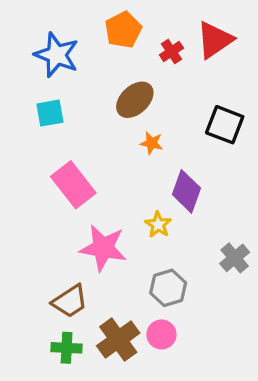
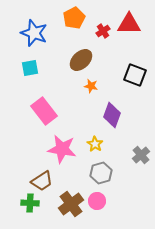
red triangle: (215, 40) -> (129, 24), turned 35
yellow star: (158, 225) -> (95, 144), moved
green cross: (67, 348) -> (30, 203), moved

